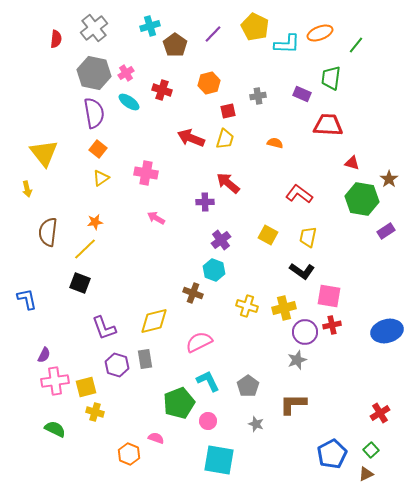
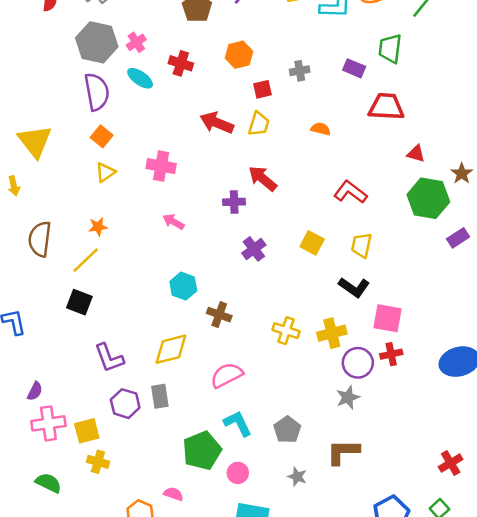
cyan hexagon: (214, 270) -> (183, 286), moved

